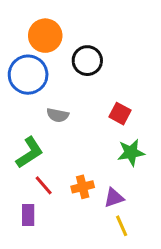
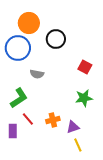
red square: (120, 114) -> (85, 67), moved
purple rectangle: (28, 215) -> (13, 131), moved

